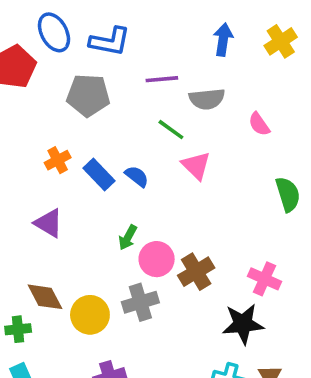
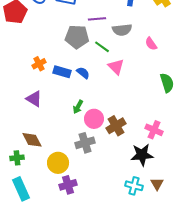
gray pentagon: (88, 95) -> (77, 37), moved
blue rectangle: (99, 175) -> (62, 72), turned -30
yellow circle: (90, 315) -> (58, 163), moved

